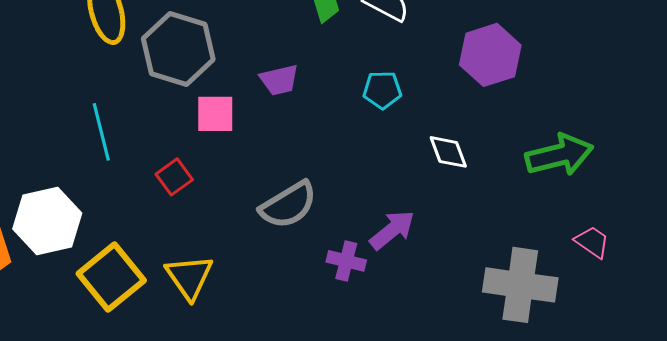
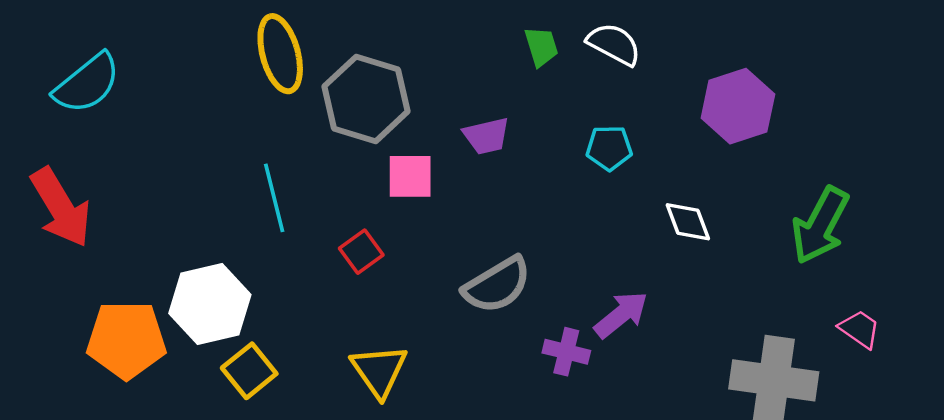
green arrow: (559, 155) -> (820, 225), turned 132
yellow square: (111, 277) -> (249, 371), moved, size x0.7

